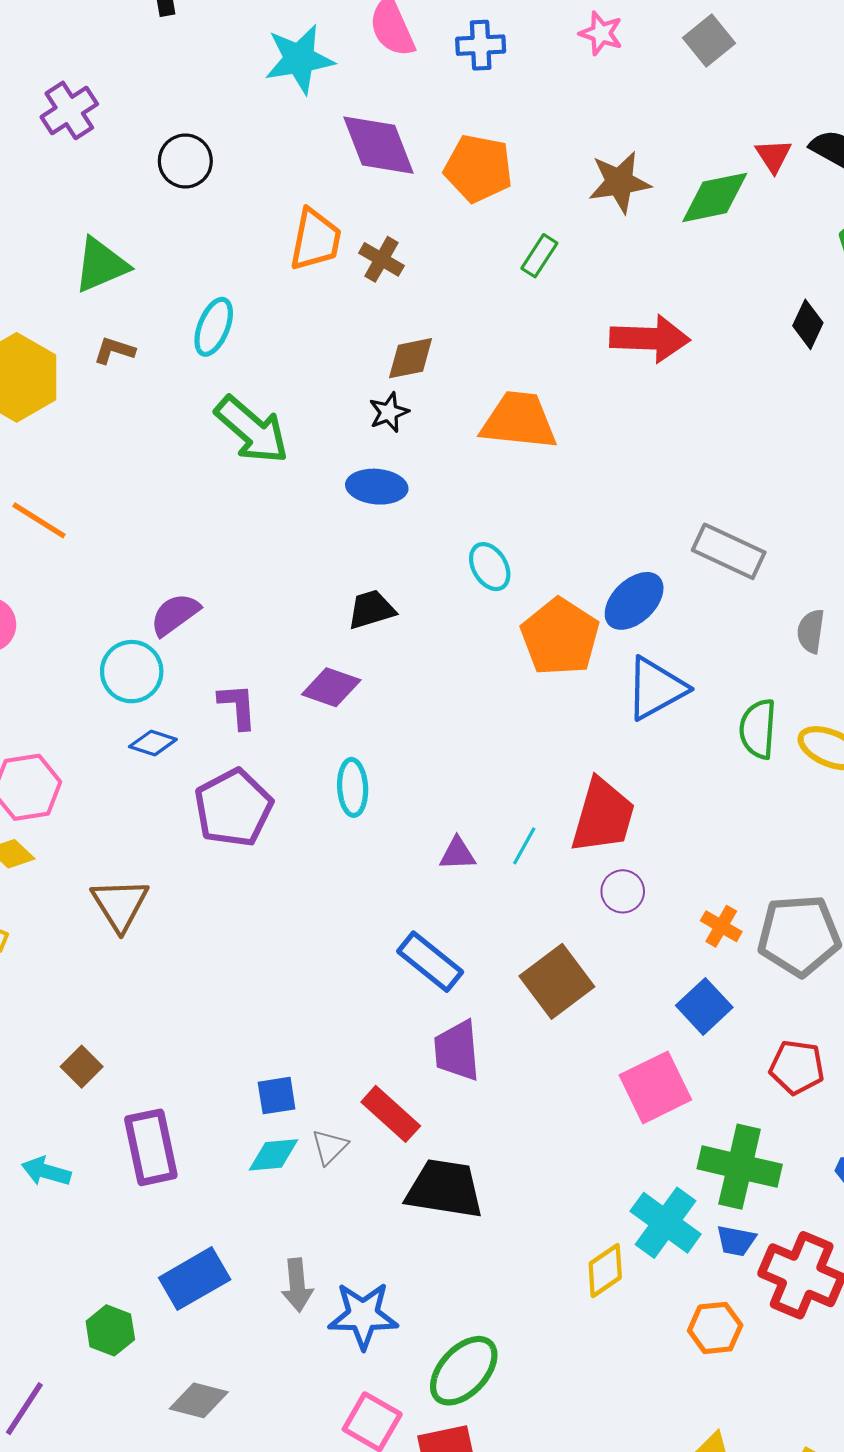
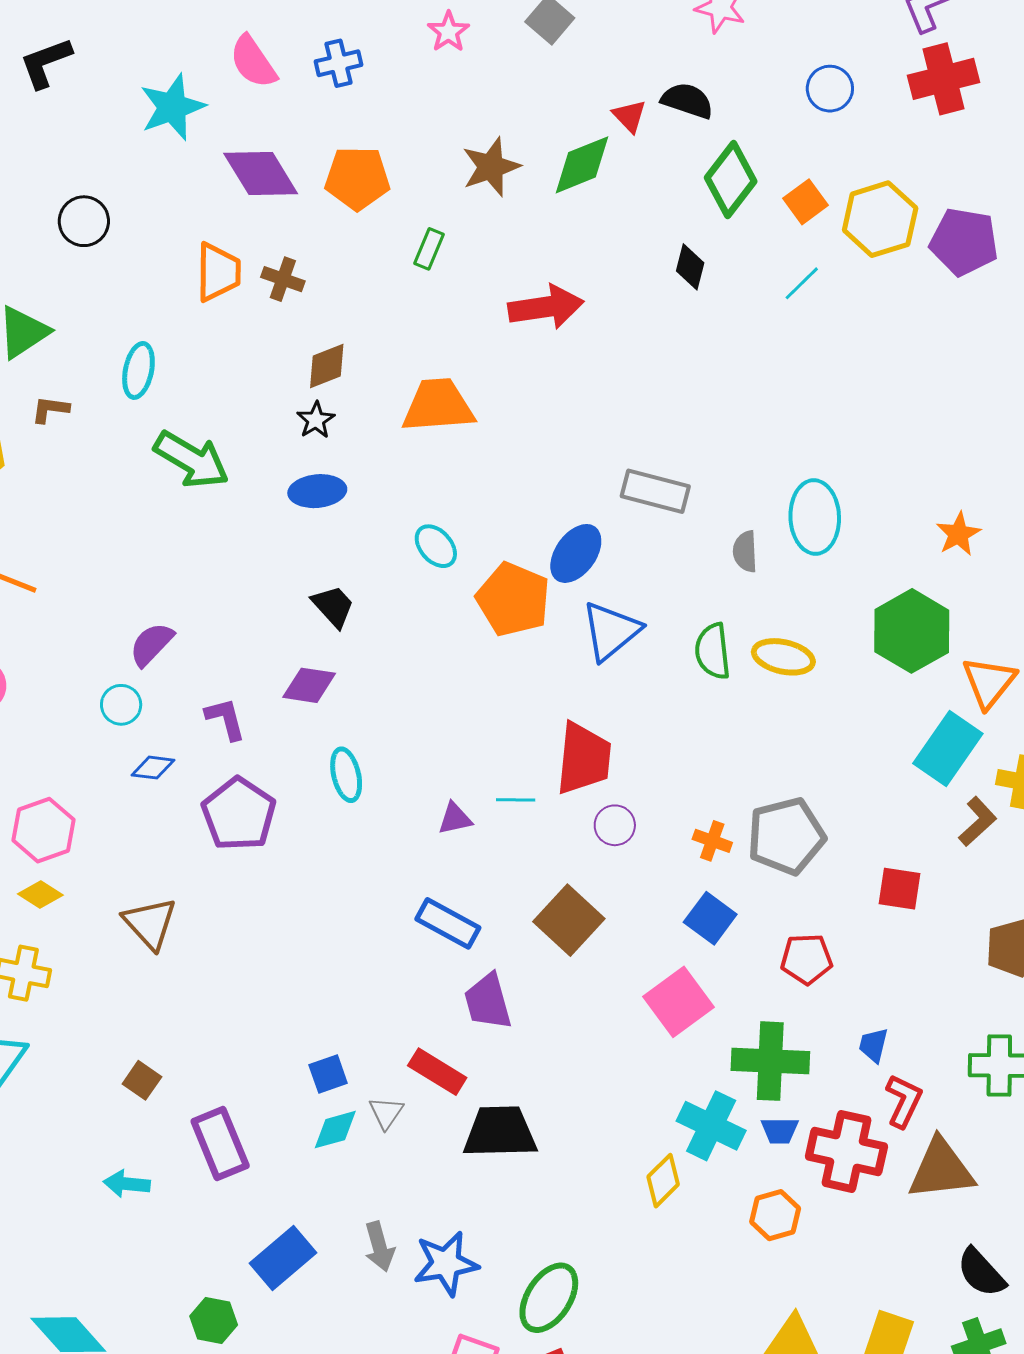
pink star: (601, 33) -> (448, 32), turned 30
black trapezoid: (371, 610) -> (333, 606), turned 75
cyan circle: (132, 672) -> (121, 705), size x0.7
cyan line: (524, 846) -> (516, 800), turned 72

